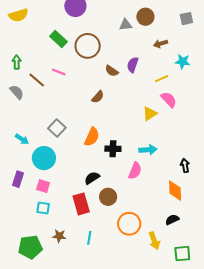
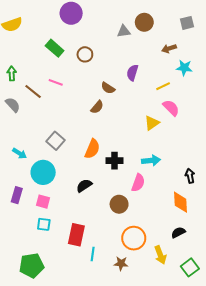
brown arrow: (161, 44) -> (169, 49), moved
brown circle: (88, 46) -> (85, 54), size x0.6
brown semicircle: (112, 71) -> (108, 88), moved
black semicircle: (92, 178) -> (84, 186), moved
brown circle: (108, 197) -> (119, 204), moved
red rectangle: (81, 204) -> (76, 235), moved, turned 30
brown star: (59, 236) -> (121, 263), moved
green square: (182, 254) -> (190, 267), turned -30

